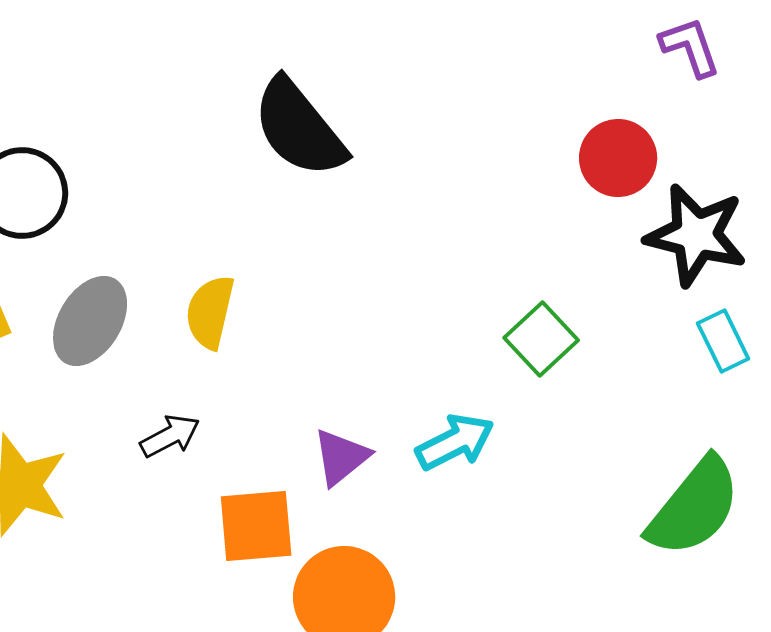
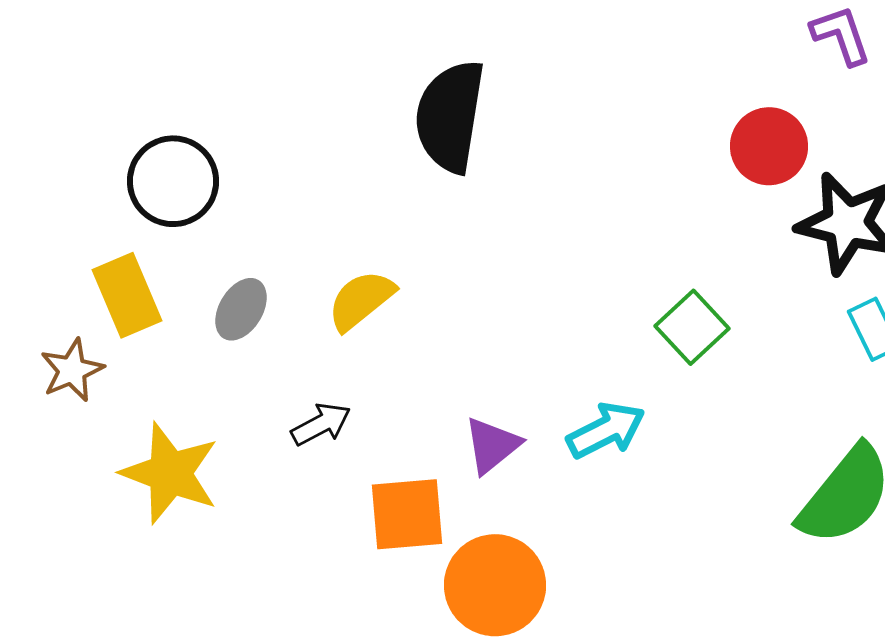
black semicircle: (299, 128) -> (450, 116), turned 48
yellow semicircle: (210, 312) -> (361, 300), turned 38
gray ellipse: (90, 321) -> (241, 309), size x0.7

